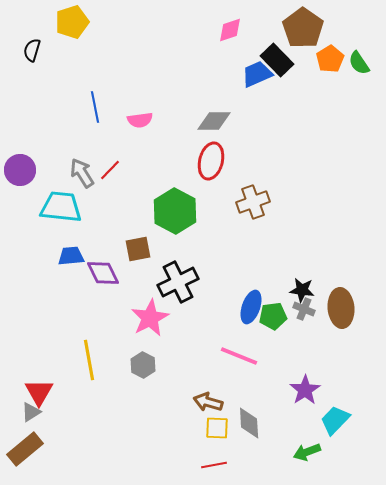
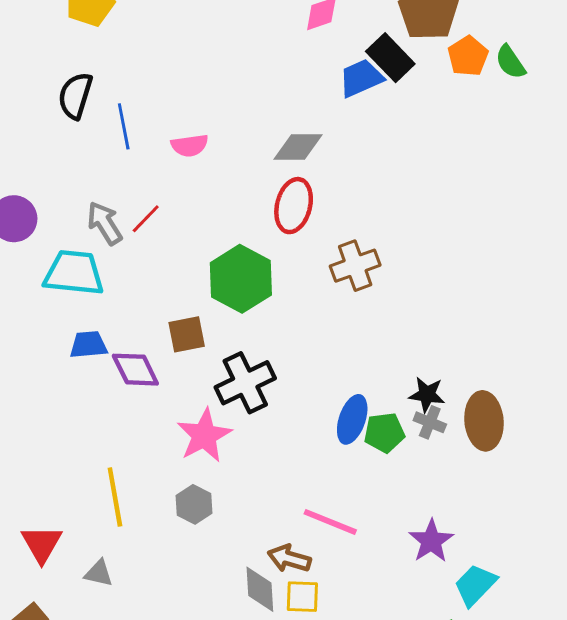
black semicircle: (32, 50) -> (75, 96), moved, size x1.4
pink line: (239, 356) -> (330, 522), moved
gray triangle: (31, 412) -> (99, 573), moved, turned 45
gray diamond: (249, 423) -> (260, 589), moved

